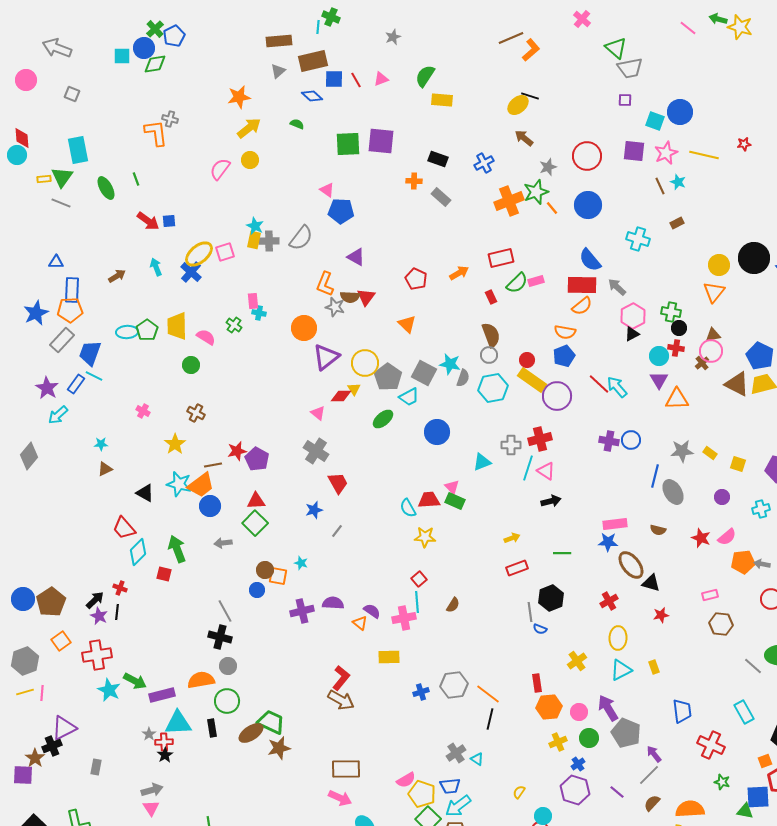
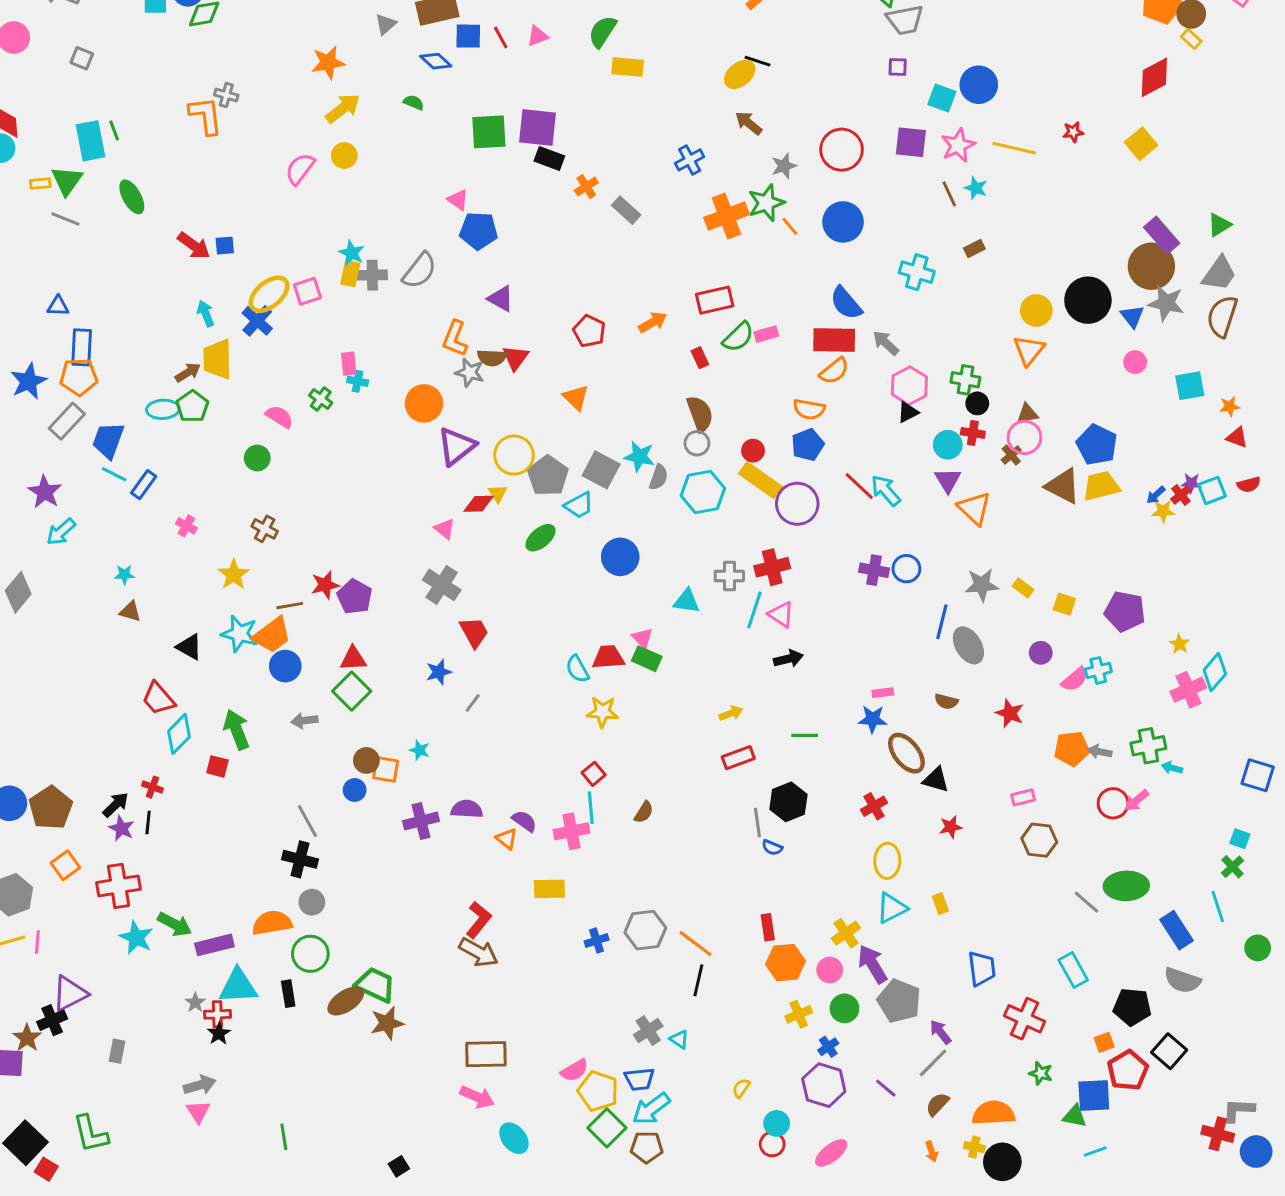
black rectangle: (438, 159) -> (549, 158), moved
green line: (136, 179) -> (114, 130), moved
orange cross: (414, 181) -> (586, 187), turned -35
brown arrow: (117, 276) -> (188, 372), moved
yellow trapezoid: (177, 326) -> (217, 359), moved
blue rectangle: (76, 384) -> (144, 485), moved
orange triangle: (677, 399) -> (974, 508), turned 45
cyan triangle: (482, 462) -> (687, 601), turned 30
brown triangle: (105, 469) -> (130, 611), turned 42
pink rectangle: (615, 524) -> (883, 693), size x0.6
pink semicircle: (727, 537) -> (1075, 679), moved
yellow cross: (577, 661) -> (846, 933), moved

